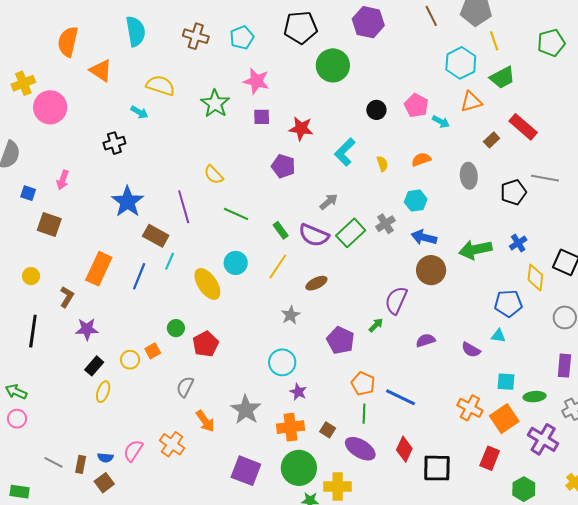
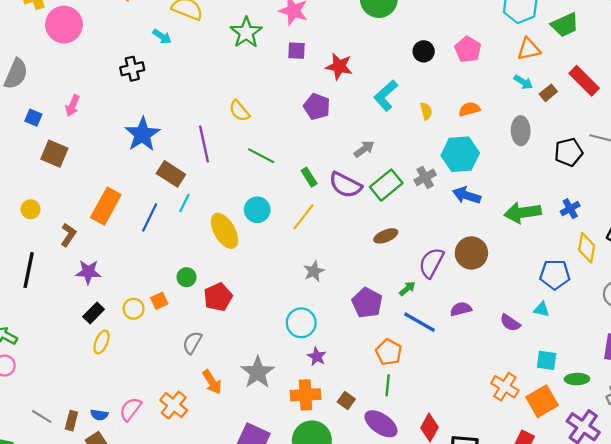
cyan arrow: (441, 122) -> (523, 82), moved
cyan hexagon: (416, 201) -> (460, 154), size x1.5
brown circle: (431, 270) -> (471, 253), moved
brown ellipse: (316, 283) -> (386, 236), moved
blue line: (400, 397) -> (420, 322), moved

